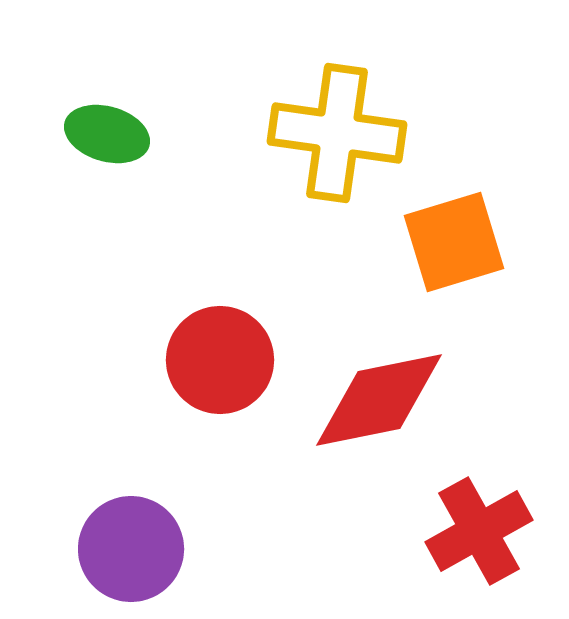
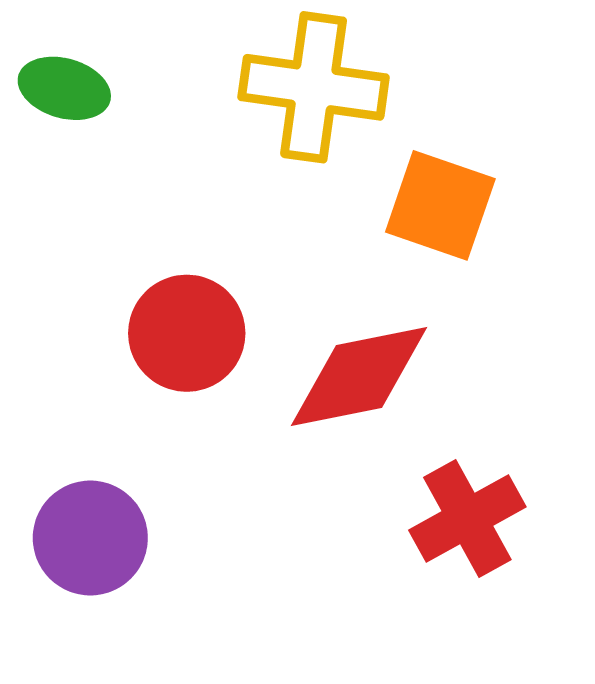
orange square: (454, 242) -> (440, 205), turned 36

